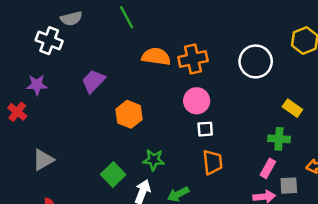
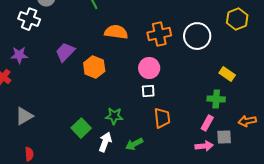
orange cross: (193, 59) -> (159, 34), moved
orange hexagon: (129, 114) -> (94, 67), moved
white square: (205, 129) -> (148, 91), moved

